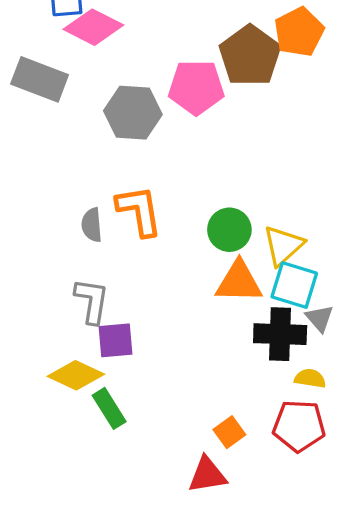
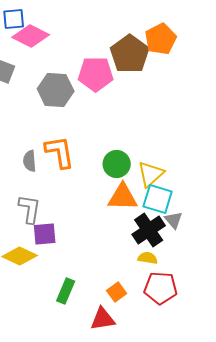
black cross: (280, 334) -> (149, 230), turned -36
yellow semicircle: (310, 378) -> (148, 258), moved
green rectangle: (109, 408) -> (66, 291), moved, turned 55

